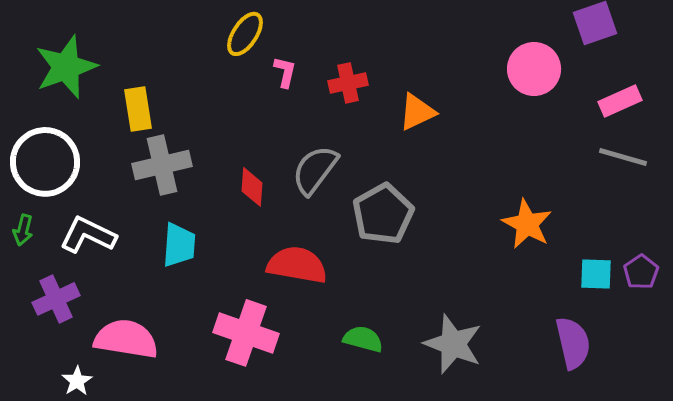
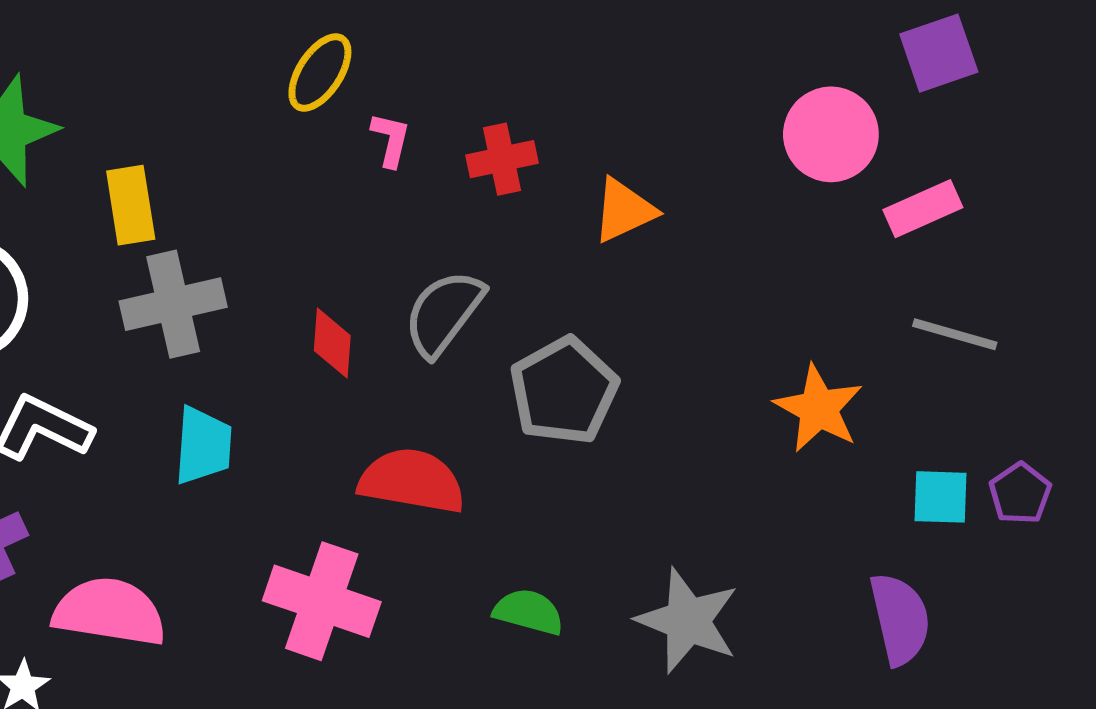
pink rectangle: (620, 101) -> (923, 209), moved
gray line: (623, 157) -> (955, 334), moved

